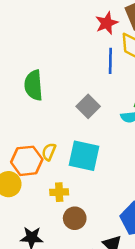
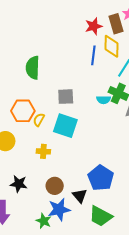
gray square: (88, 106) -> (66, 97), moved, turned 36
orange hexagon: (27, 161) -> (23, 111), moved
brown circle: (75, 218) -> (55, 186), moved

